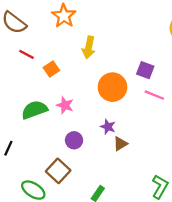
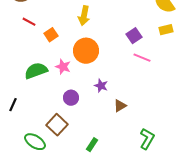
purple square: (145, 70) -> (134, 36), turned 35
orange circle: (112, 87) -> (86, 51), moved
brown triangle: (120, 144) -> (120, 106), moved

